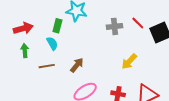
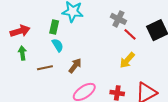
red line: (138, 23) -> (130, 34), moved
gray cross: (115, 26) -> (118, 19), moved, turned 35
cyan semicircle: (52, 43) -> (58, 45), moved

